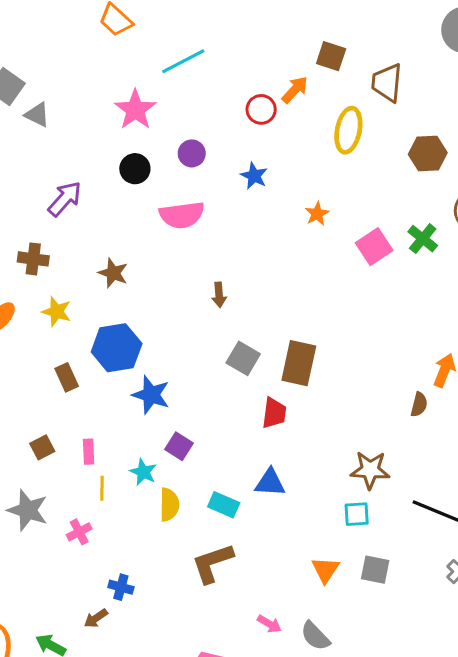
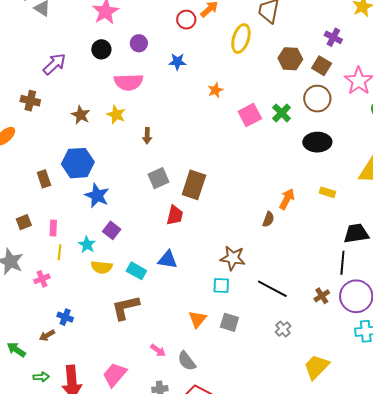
blue star: (254, 176) -> (177, 62), turned -30
yellow star: (57, 312) -> (116, 115), moved
gray square: (243, 358) -> (159, 178), turned 30
yellow semicircle: (169, 505) -> (102, 267), turned 90

